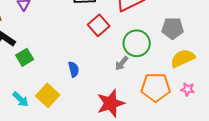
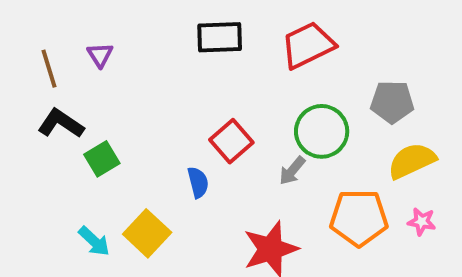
red square: (99, 25) -> (231, 141), moved

